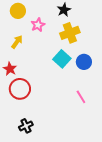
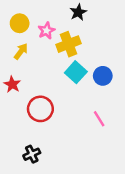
yellow circle: (18, 11) -> (20, 23), moved
yellow cross: (70, 33) -> (69, 44), moved
red circle: (20, 89) -> (40, 109), moved

